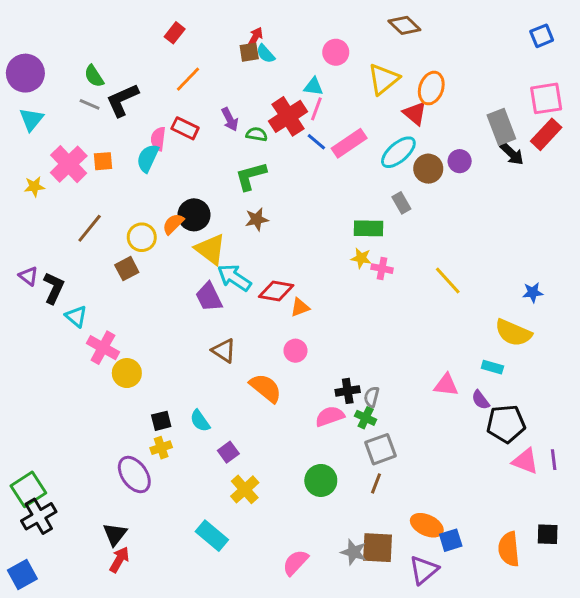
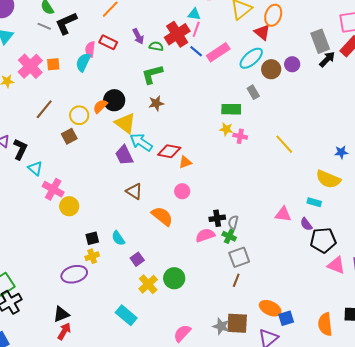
black arrow: (512, 154) -> (327, 59), turned -90
purple ellipse: (134, 475) -> (74, 274), turned -70
green circle: (321, 480) -> (174, 278), moved
black triangle: (115, 534) -> (61, 314), turned 30

